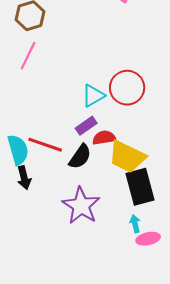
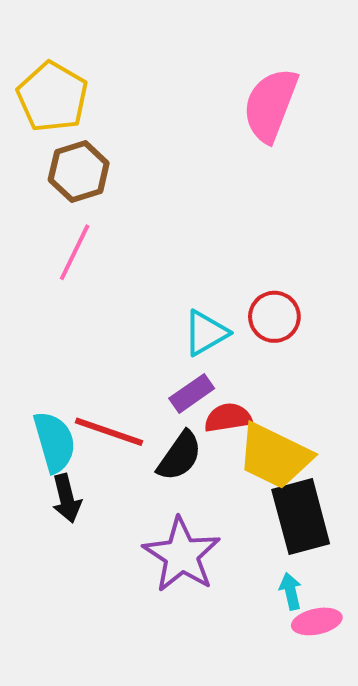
red circle: (127, 88) -> (274, 317), size x0.7

